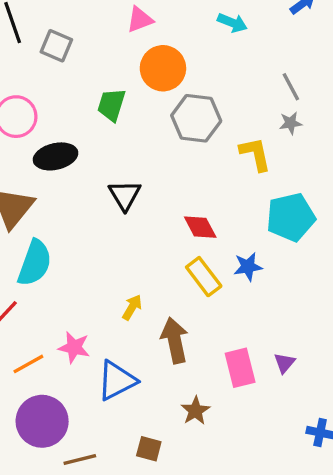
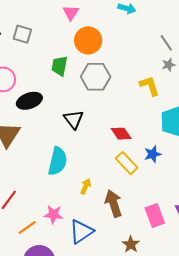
pink triangle: (140, 20) -> (71, 13), turned -30
gray hexagon: (196, 118) -> (96, 77), moved
cyan semicircle: (35, 263) -> (58, 161), moved

